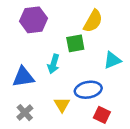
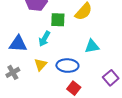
green square: (75, 43) -> (58, 20), moved
yellow triangle: (62, 105) -> (40, 65), moved

